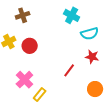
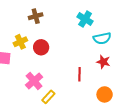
red line: (69, 70) -> (80, 74), turned -40

